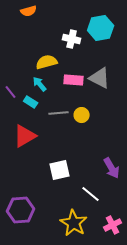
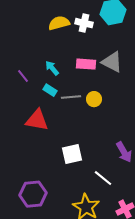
yellow semicircle: (47, 62) -> (59, 23), moved
cyan rectangle: (31, 102) -> (50, 90), moved
red triangle: (25, 136) -> (37, 120), turned 40

